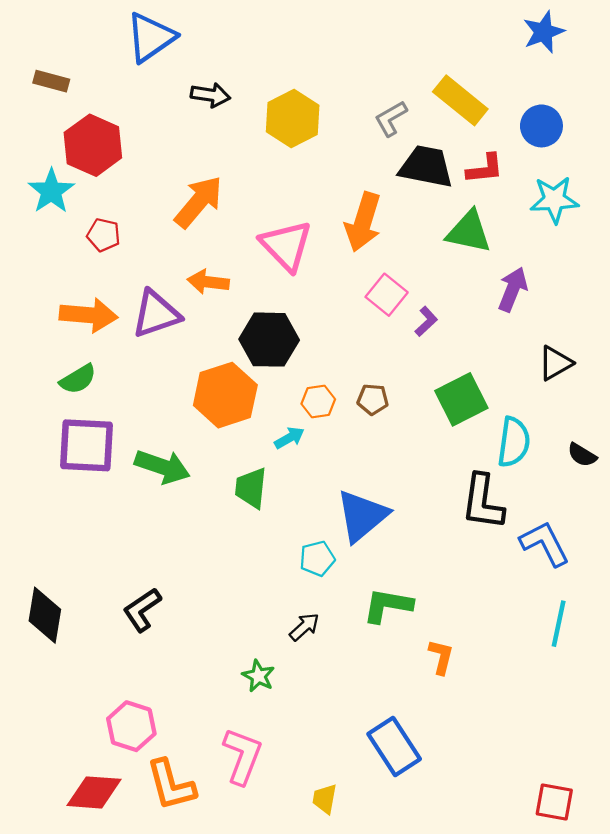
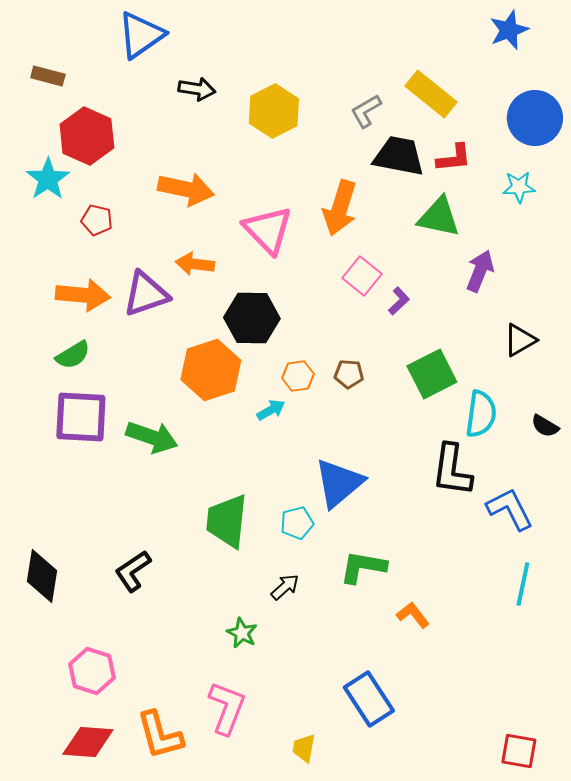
blue circle: (541, 126) -> (535, 118), moved, size x1.4
cyan star: (554, 200) -> (519, 187), size x0.7
orange arrow: (199, 202) -> (186, 189), turned 62
green trapezoid: (251, 488) -> (227, 521), moved, size x1.4
orange L-shape: (441, 657) -> (413, 615), turned -52
pink hexagon: (131, 726) -> (92, 671), moved

